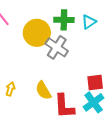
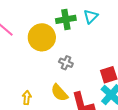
gray cross: (57, 47) -> (66, 63), moved, size x0.6

